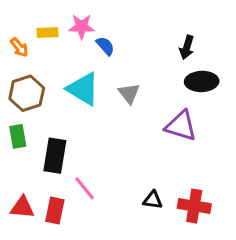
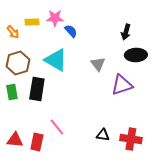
gray triangle: (129, 93) -> (98, 64), moved
purple triangle: (181, 126) -> (122, 85), turned -35
black rectangle: (55, 156) -> (37, 89), moved

